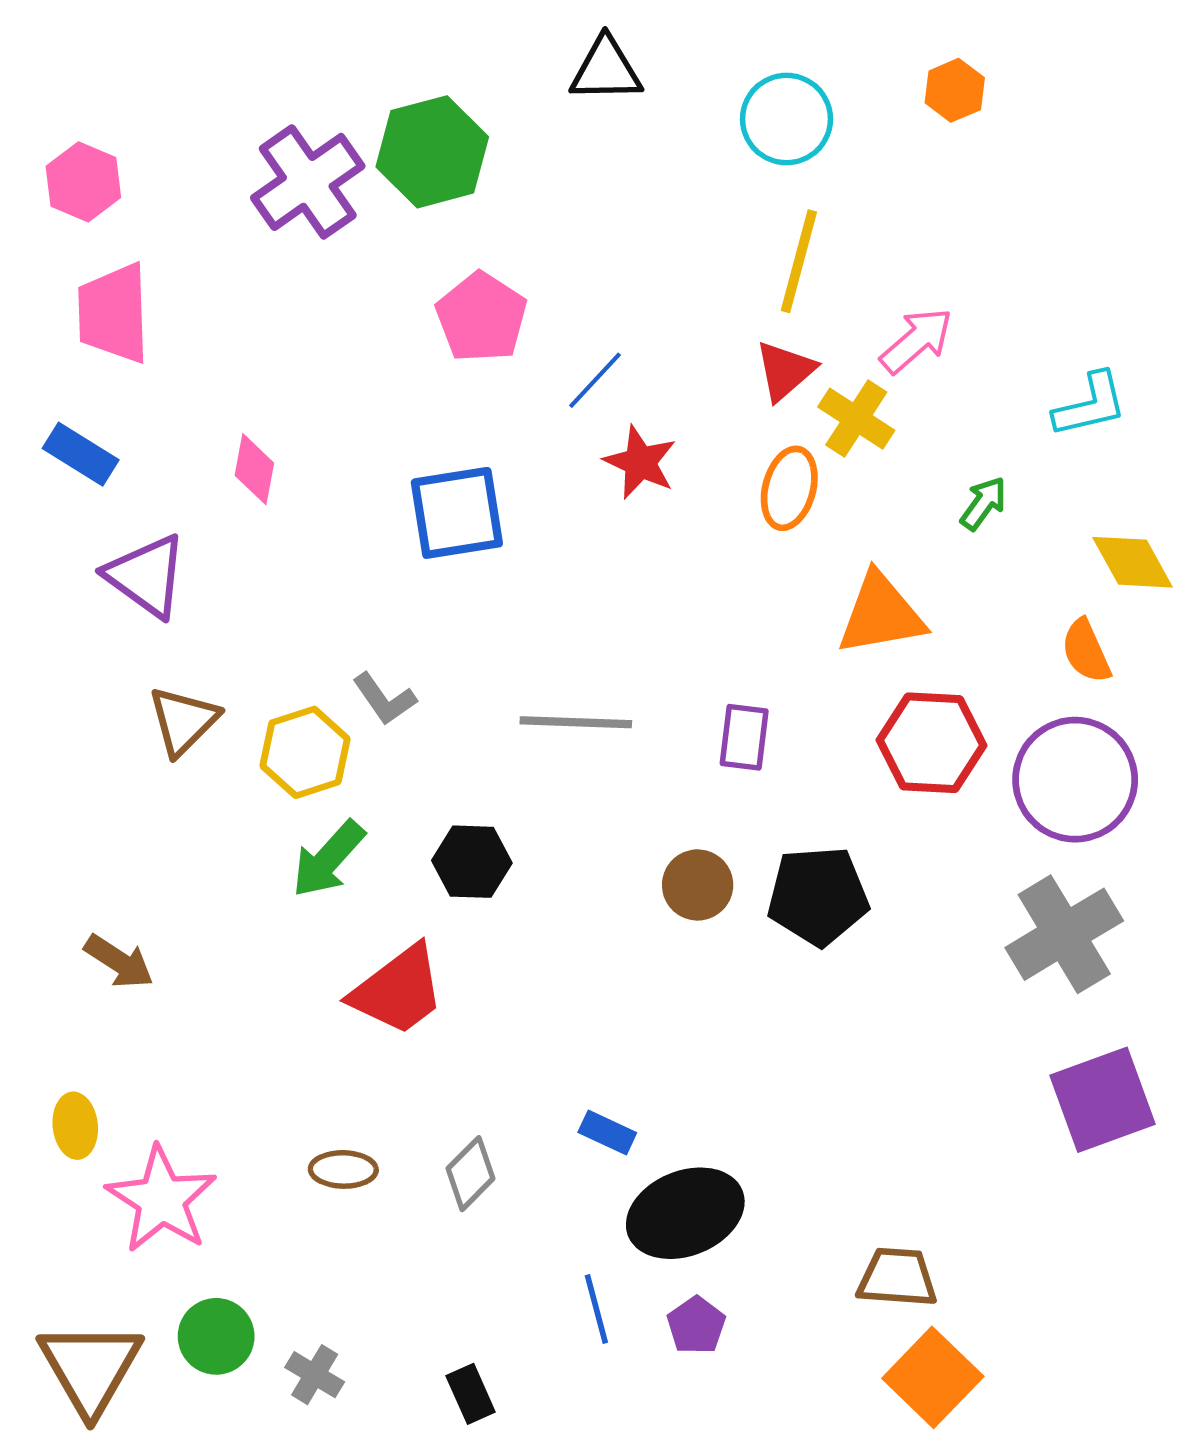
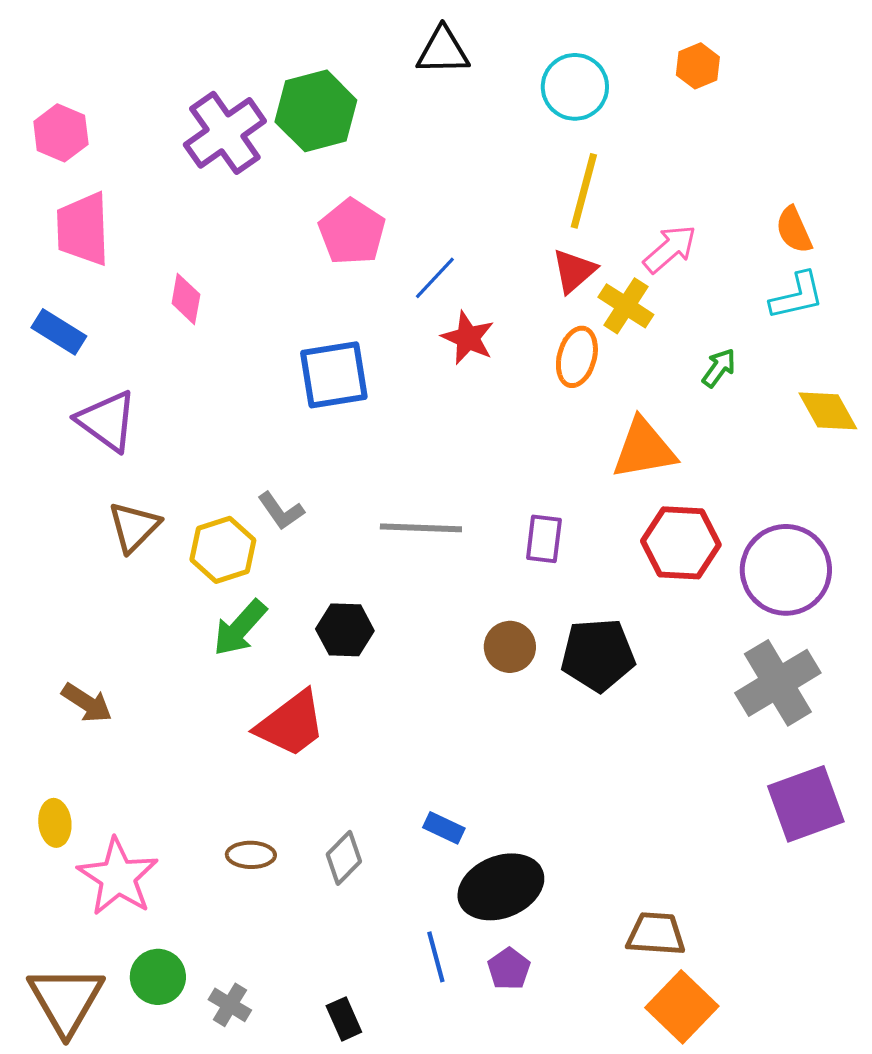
pink diamond: (254, 469) -> (186, 299), moved
orange semicircle: (1086, 651) -> (794, 230), moved

